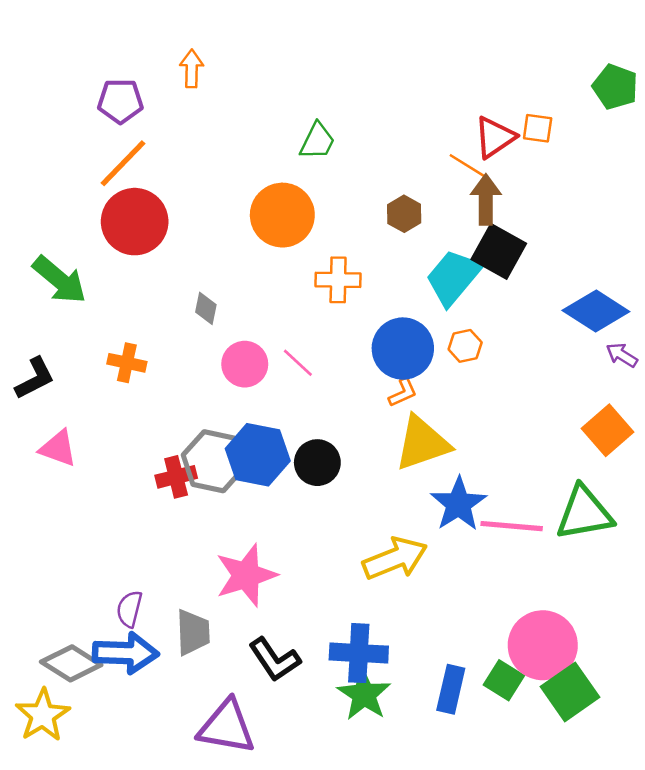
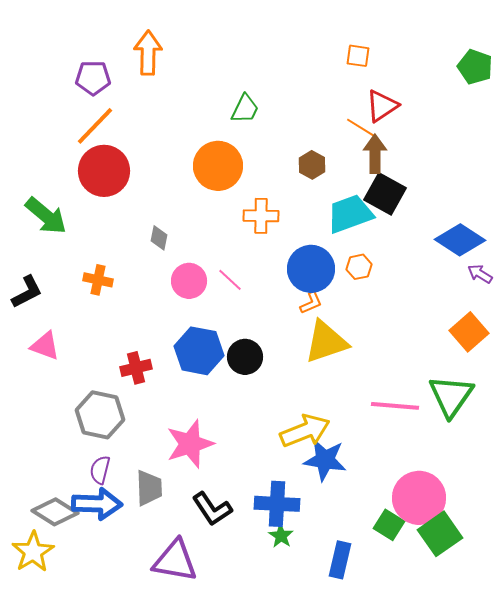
orange arrow: (192, 69) -> (148, 53), size x1.5
orange square: (538, 128) -> (358, 56), moved
cyan trapezoid: (453, 277) -> (350, 214), turned 30
gray hexagon: (214, 461) -> (100, 415), moved
blue star: (459, 504) -> (325, 460), moved, turned -30
green triangle: (584, 513) -> (451, 396), turned -45
blue rectangle: (451, 689) -> (340, 560), moved
green star: (364, 694) -> (281, 536), size x0.6

